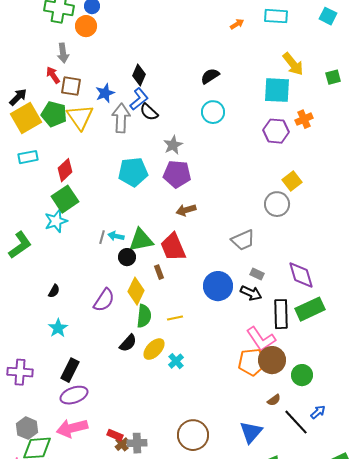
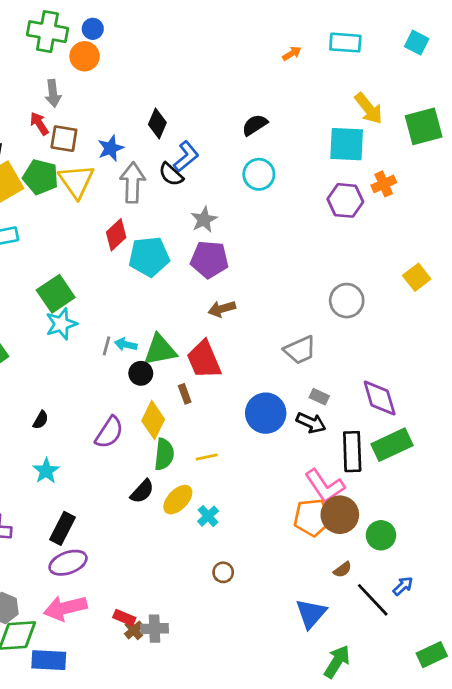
green square: (333, 77) -> (424, 126), size x1.8
blue L-shape: (139, 99) -> (186, 156), moved
red diamond: (65, 170) -> (116, 235), moved
yellow square: (292, 181) -> (417, 277), moved
cyan star: (56, 221) -> (61, 324), moved
brown circle: (193, 435) -> (223, 572), moved, size x0.5

